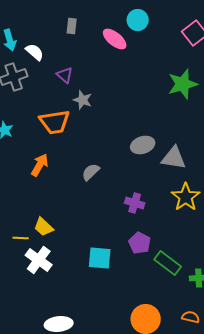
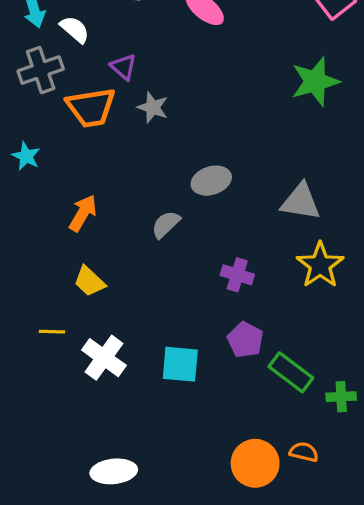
orange trapezoid: (55, 122) -> (91, 107), moved
gray ellipse: (143, 145) -> (211, 181), moved
yellow trapezoid: (44, 227) -> (89, 281), moved
white cross: (39, 260) -> (104, 358), moved
orange semicircle: (191, 317) -> (304, 452), moved

